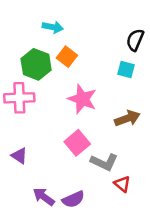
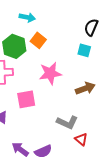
pink star: (82, 99) -> (50, 73), turned -30
pink square: (77, 143) -> (26, 99), moved, turned 30

